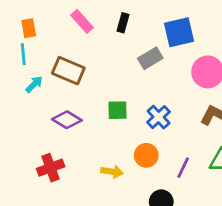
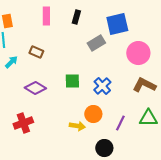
pink rectangle: (82, 21) -> (46, 16), turned 42
brown rectangle: (68, 71) -> (36, 52), size x0.6
yellow arrow: (112, 172) -> (77, 126), moved

